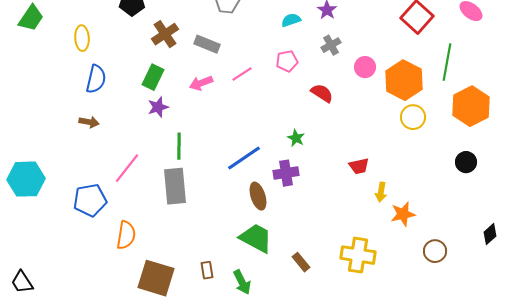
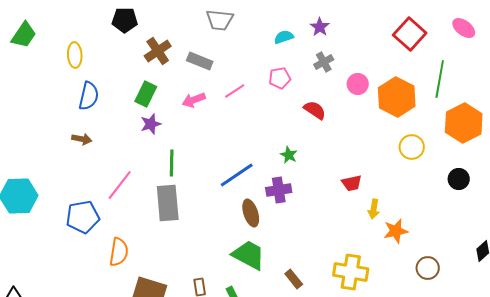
yellow circle: (413, 117) -> (412, 147), moved

